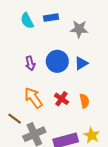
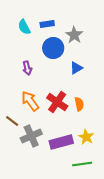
gray star: (79, 29) -> (74, 35), turned 30
blue circle: (57, 61) -> (53, 48), moved
red cross: (61, 99) -> (57, 102), size x1.5

